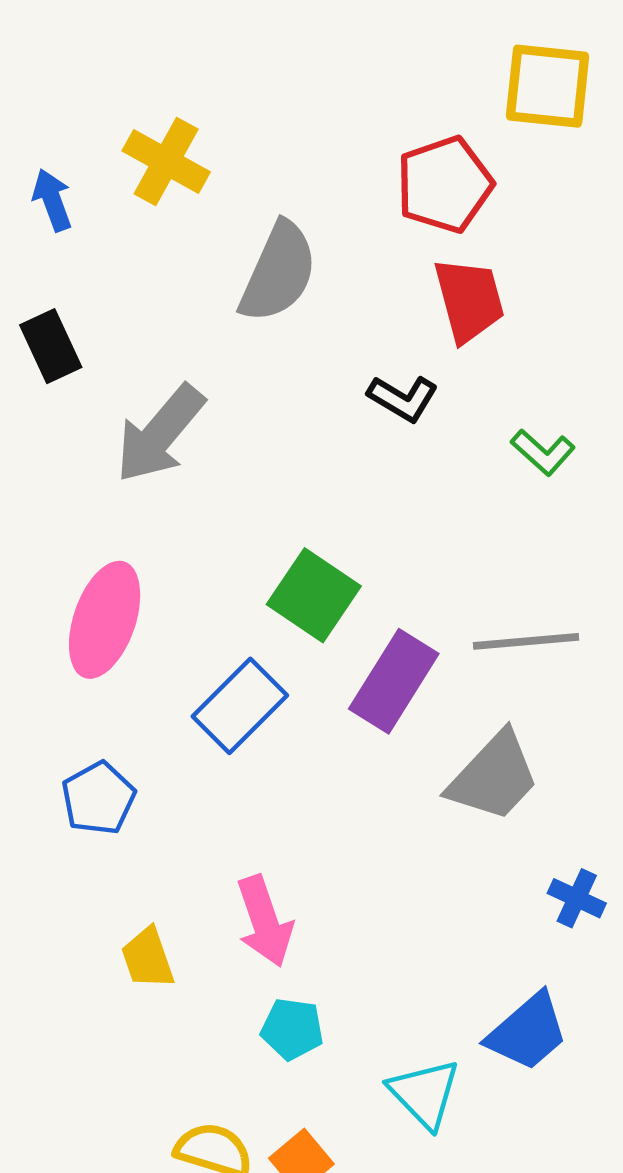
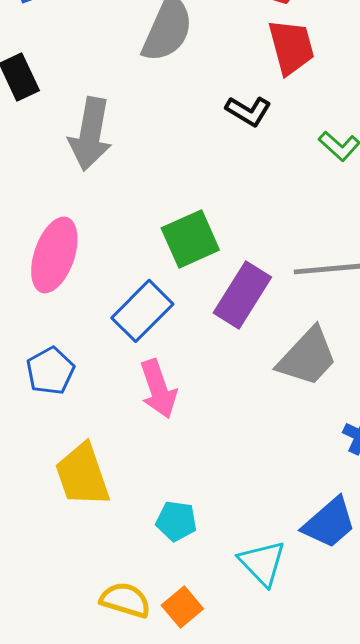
gray arrow: (160, 434) -> (90, 134), turned -30
green square: (314, 595) -> (190, 239), turned 32
pink arrow: (265, 921) -> (158, 389), moved
yellow trapezoid: (148, 958) -> (82, 475), size x1.6

